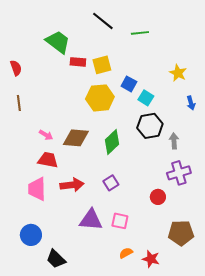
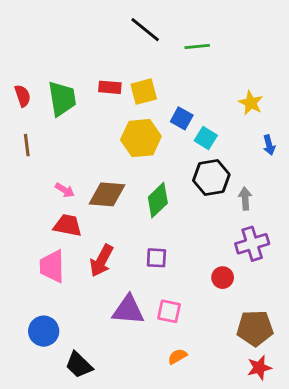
green trapezoid: (58, 42) -> (62, 99), moved, turned 44
purple square: (111, 183) -> (156, 258), turned 35
red arrow: (72, 185) -> (101, 261), turned 125
red star: (151, 259) -> (259, 368), moved, turned -30

